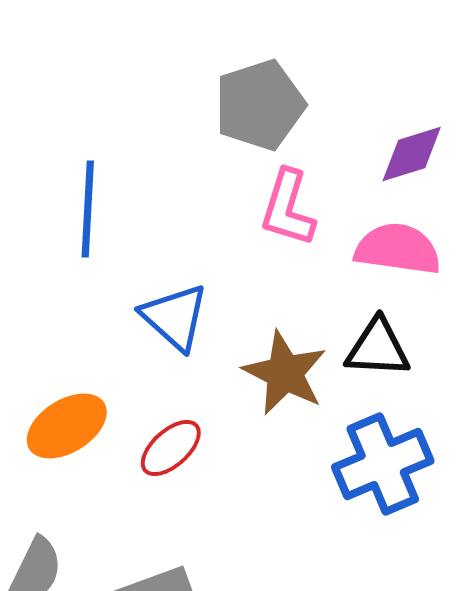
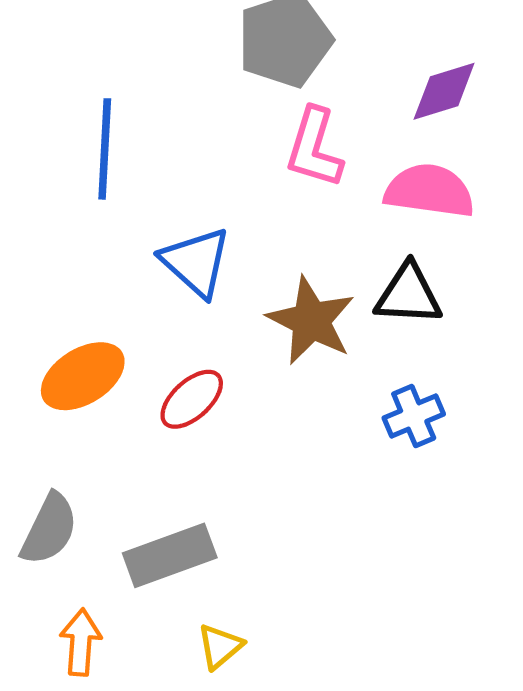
blue cross: (383, 464) -> (414, 416), size x0.6

